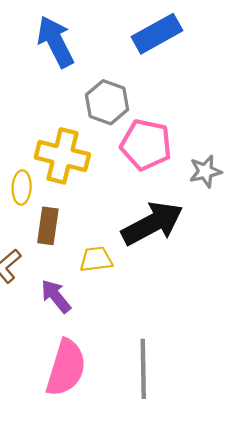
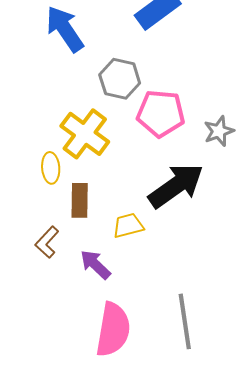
yellow cross: (62, 156) -> (85, 134), turned 30

